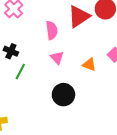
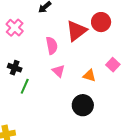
black circle: (63, 95) -> (83, 105), moved

